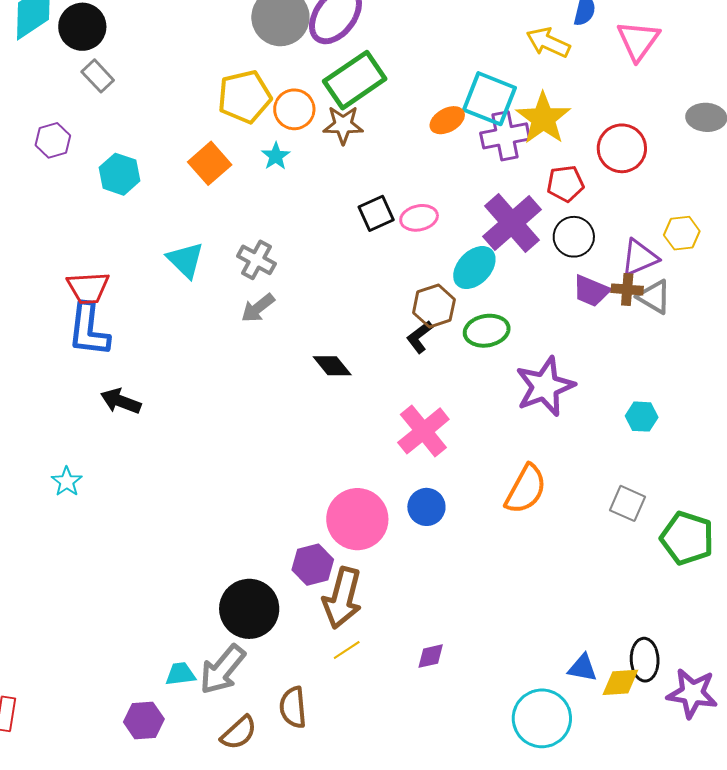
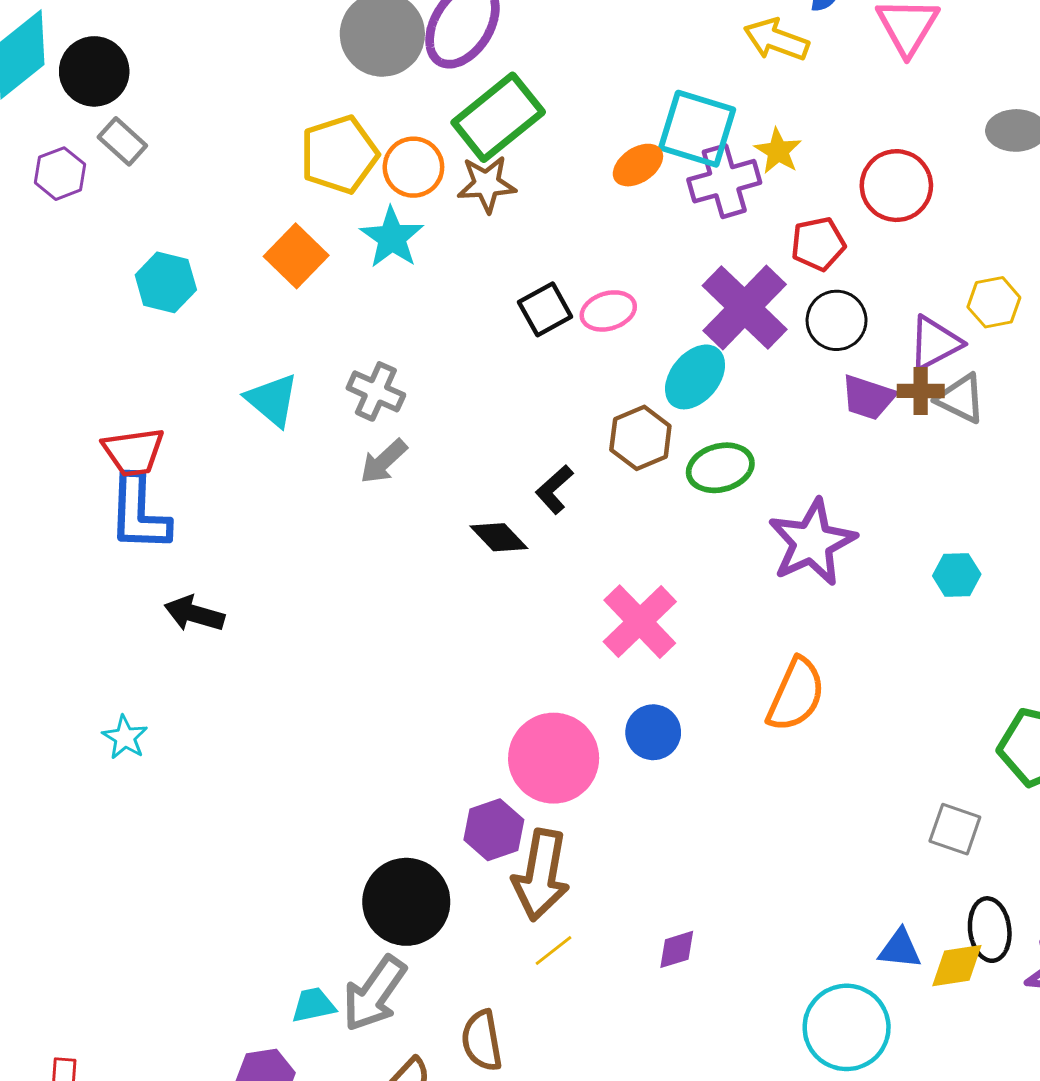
yellow star: (543, 118) -> (778, 151), size x0.6
purple hexagon: (53, 140) -> (60, 174), moved
cyan star: (276, 156) -> (392, 238), size x1.5
black L-shape: (420, 337) -> (554, 489), moved
gray square: (628, 503) -> (955, 829), moved

